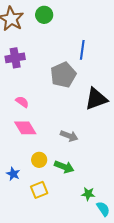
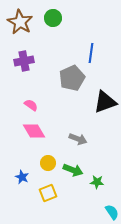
green star: (88, 194) -> (97, 182), moved

